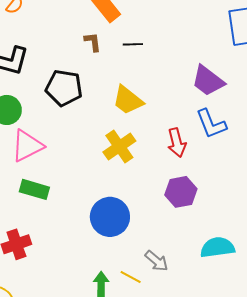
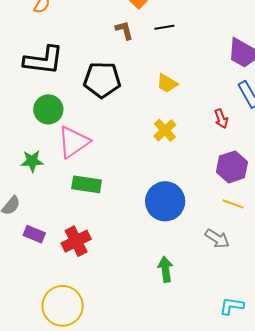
yellow trapezoid: (128, 100) -> (167, 83), size x0.7
red arrow: (177, 143) -> (221, 119), size x0.7
yellow cross: (119, 146) -> (165, 130), size x0.7
yellow line: (131, 277) -> (233, 204), moved

